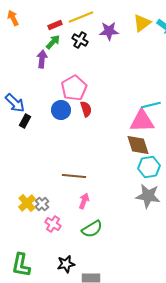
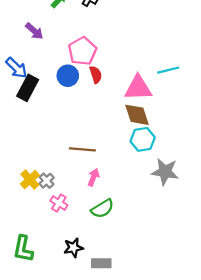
purple arrow: (42, 59) -> (34, 31), moved, turned 126
black rectangle: (25, 121) -> (28, 88), size x1.6
pink triangle: (142, 121) -> (138, 88), moved
brown diamond: (138, 145) -> (137, 115), moved
cyan hexagon: (149, 167) -> (143, 139), moved

